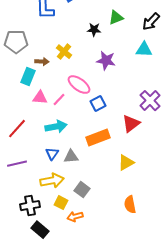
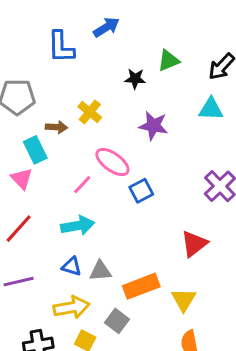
cyan rectangle: (28, 77) -> (35, 150), turned -48
pink triangle: (40, 98) -> (22, 179), moved, turned 42
red triangle: (131, 124) -> (194, 244), moved
orange rectangle: (98, 138) -> (141, 286), moved
blue triangle: (52, 154) -> (72, 266), turned -48
yellow triangle: (126, 163) -> (184, 300), moved, turned -30

